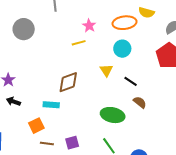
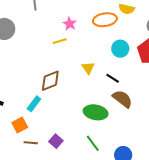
cyan circle: (122, 49) -> (120, 49), moved
brown semicircle: (140, 102) -> (122, 99), size x1.5
cyan rectangle: (51, 105) -> (34, 104), turned -56
purple square: (72, 143) -> (56, 141), turned -32

